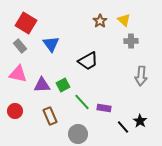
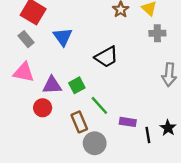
purple rectangle: (104, 108) -> (128, 122), moved
red circle: (15, 111) -> (43, 108), moved
brown rectangle: (50, 116) -> (79, 122), moved
black line: (123, 127) -> (148, 135), turned 32

